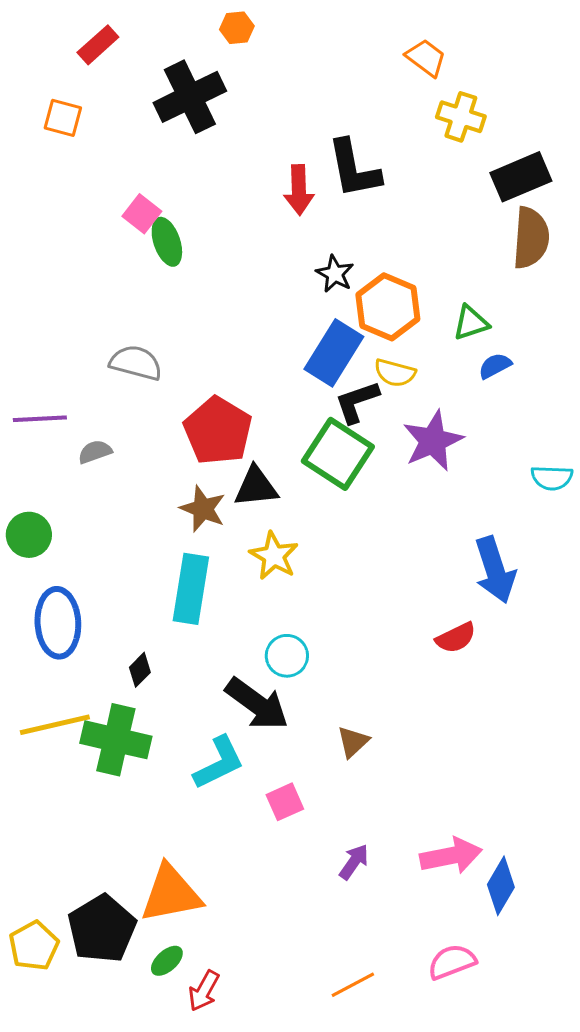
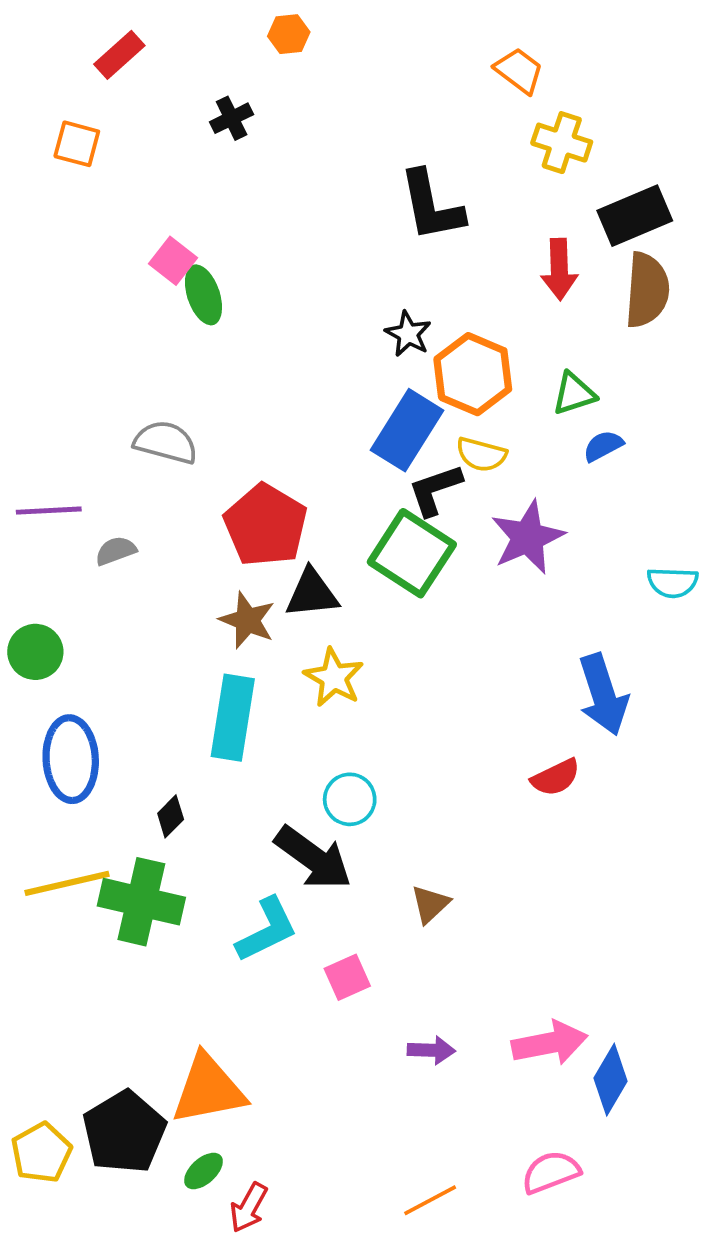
black cross: (190, 97) -> (232, 118), size x0.5
red arrow: (299, 190) -> (559, 269), moved
purple arrow: (354, 862) -> (431, 1050), turned 57

